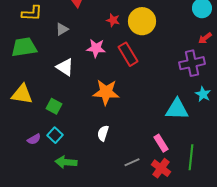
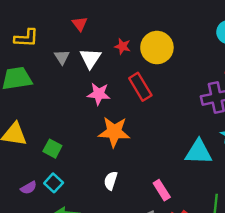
gray triangle: (62, 29) -> (62, 57), turned -32
pink star: (96, 48) -> (99, 94), moved
white triangle: (65, 67) -> (90, 58), moved, turned 30
pink rectangle: (161, 143) -> (162, 190), moved

